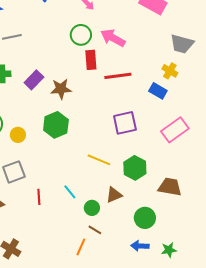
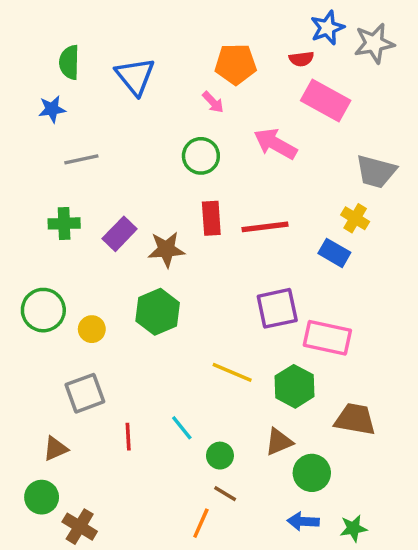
pink arrow: (113, 38) -> (275, 144), moved
red rectangle: (91, 60) -> (211, 218), moved
pink rectangle: (175, 130) -> (327, 338), moved, turned 48
brown triangle: (114, 195) -> (279, 442), moved

